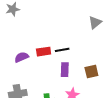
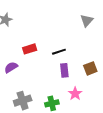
red rectangle: (44, 52) -> (30, 49), moved
purple semicircle: (22, 57) -> (11, 67), moved

